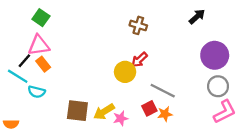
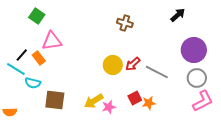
pink triangle: (39, 45) -> (52, 41), moved
red arrow: (139, 60) -> (133, 64), moved
gray line: (163, 91) -> (157, 72), moved
brown square: (77, 111) -> (55, 100), moved

